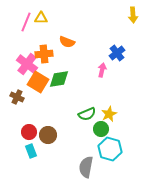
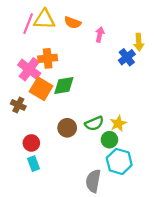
yellow arrow: (133, 15) -> (139, 42), moved
yellow triangle: (41, 18) -> (44, 19), size x1.5
orange semicircle: (67, 42) -> (73, 23), moved
pink arrow: (102, 70) -> (100, 34), moved
brown circle: (48, 135) -> (67, 128), moved

